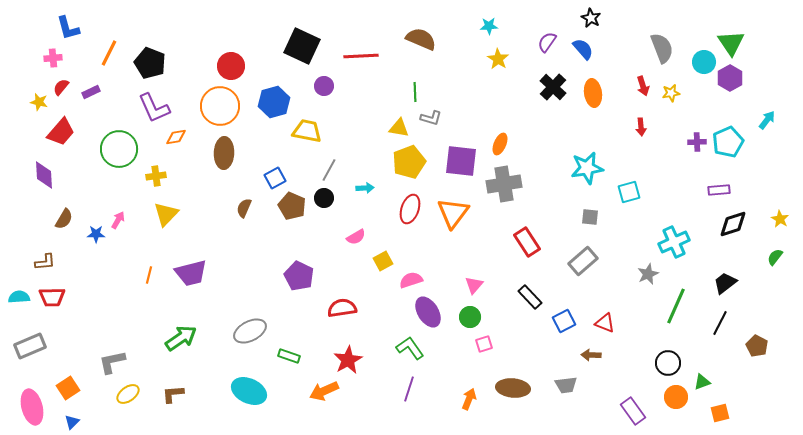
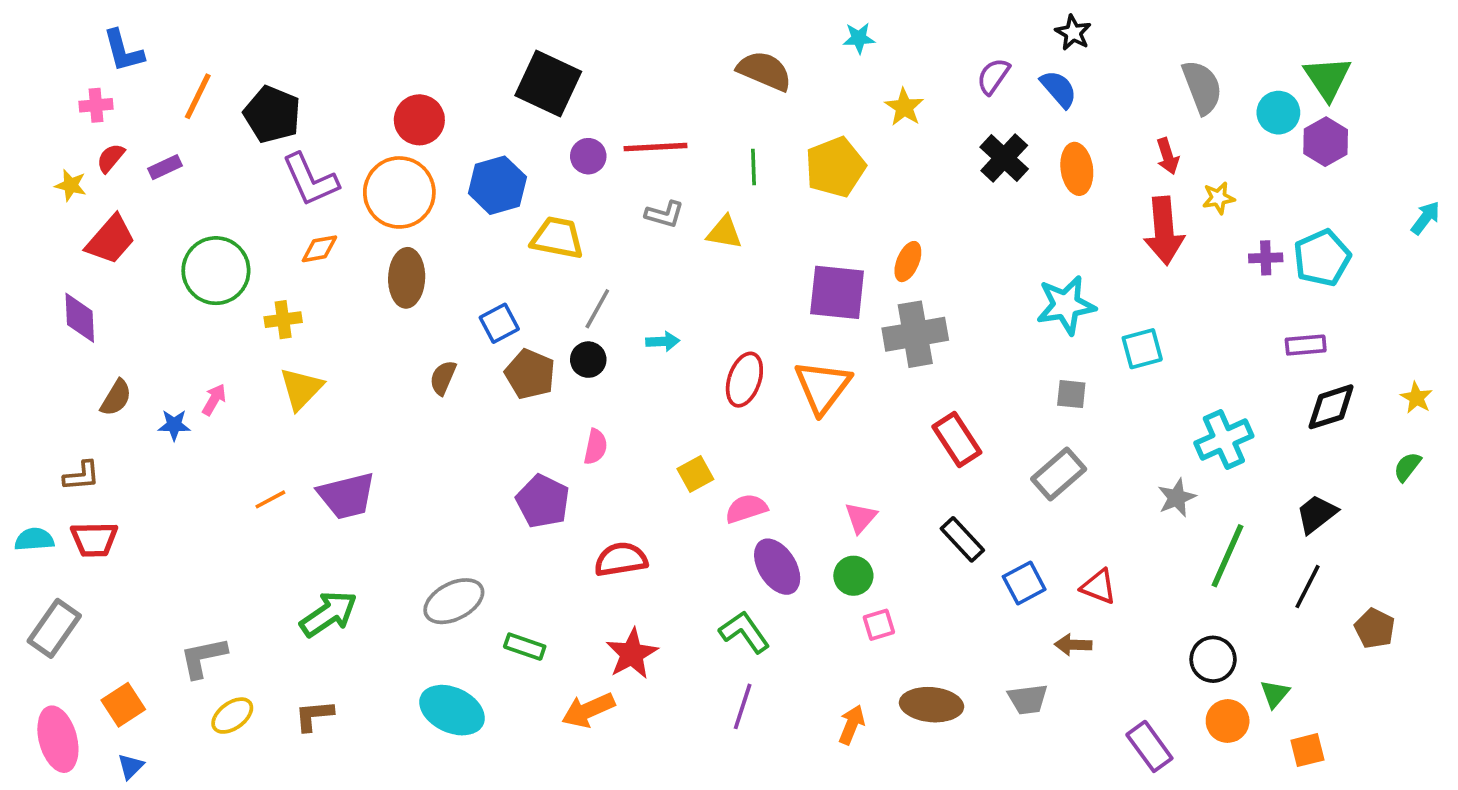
cyan star: (489, 26) -> (859, 38), moved
red line: (361, 56) -> (655, 147), moved
yellow star: (671, 93) -> (1218, 198), moved
purple L-shape: (154, 108) -> (310, 180), moved
gray L-shape: (431, 118) -> (665, 214), moved
cyan arrow: (767, 120) -> (1426, 218), moved
red arrow: (641, 127) -> (1164, 231), size x2.0
yellow pentagon: (409, 162) -> (835, 167), moved
pink semicircle: (356, 237) -> (596, 447), moved, turned -48
orange line: (149, 275) -> (270, 499), turned 48
gray rectangle: (30, 346) -> (54, 628), turned -32
green triangle: (702, 382) -> (1275, 694), turned -30

